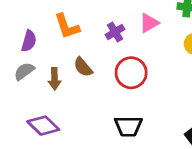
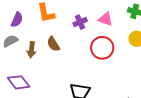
pink triangle: (149, 23) -> (106, 19), turned 42
red circle: (131, 73) -> (102, 48), moved

